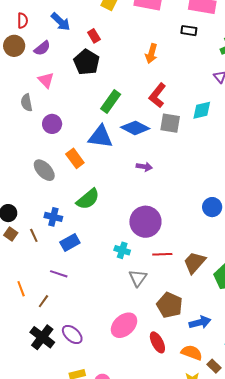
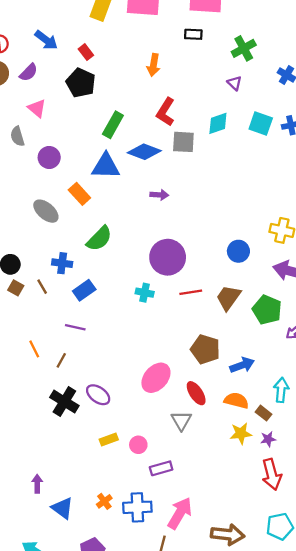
blue circle: (212, 207) -> (238, 251), moved
gray triangle: (138, 278) -> (181, 421), moved

